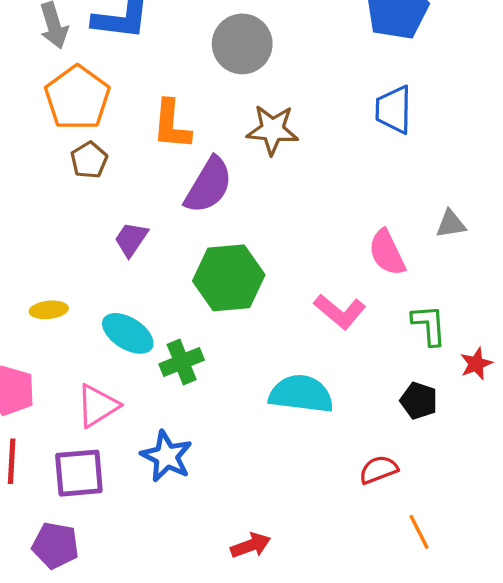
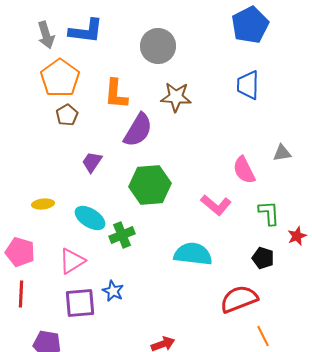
blue star: (166, 456) -> (113, 291), size x0.7
red semicircle: (379, 470) -> (239, 299), size x1.6
purple square: (79, 473) -> (80, 303), moved

